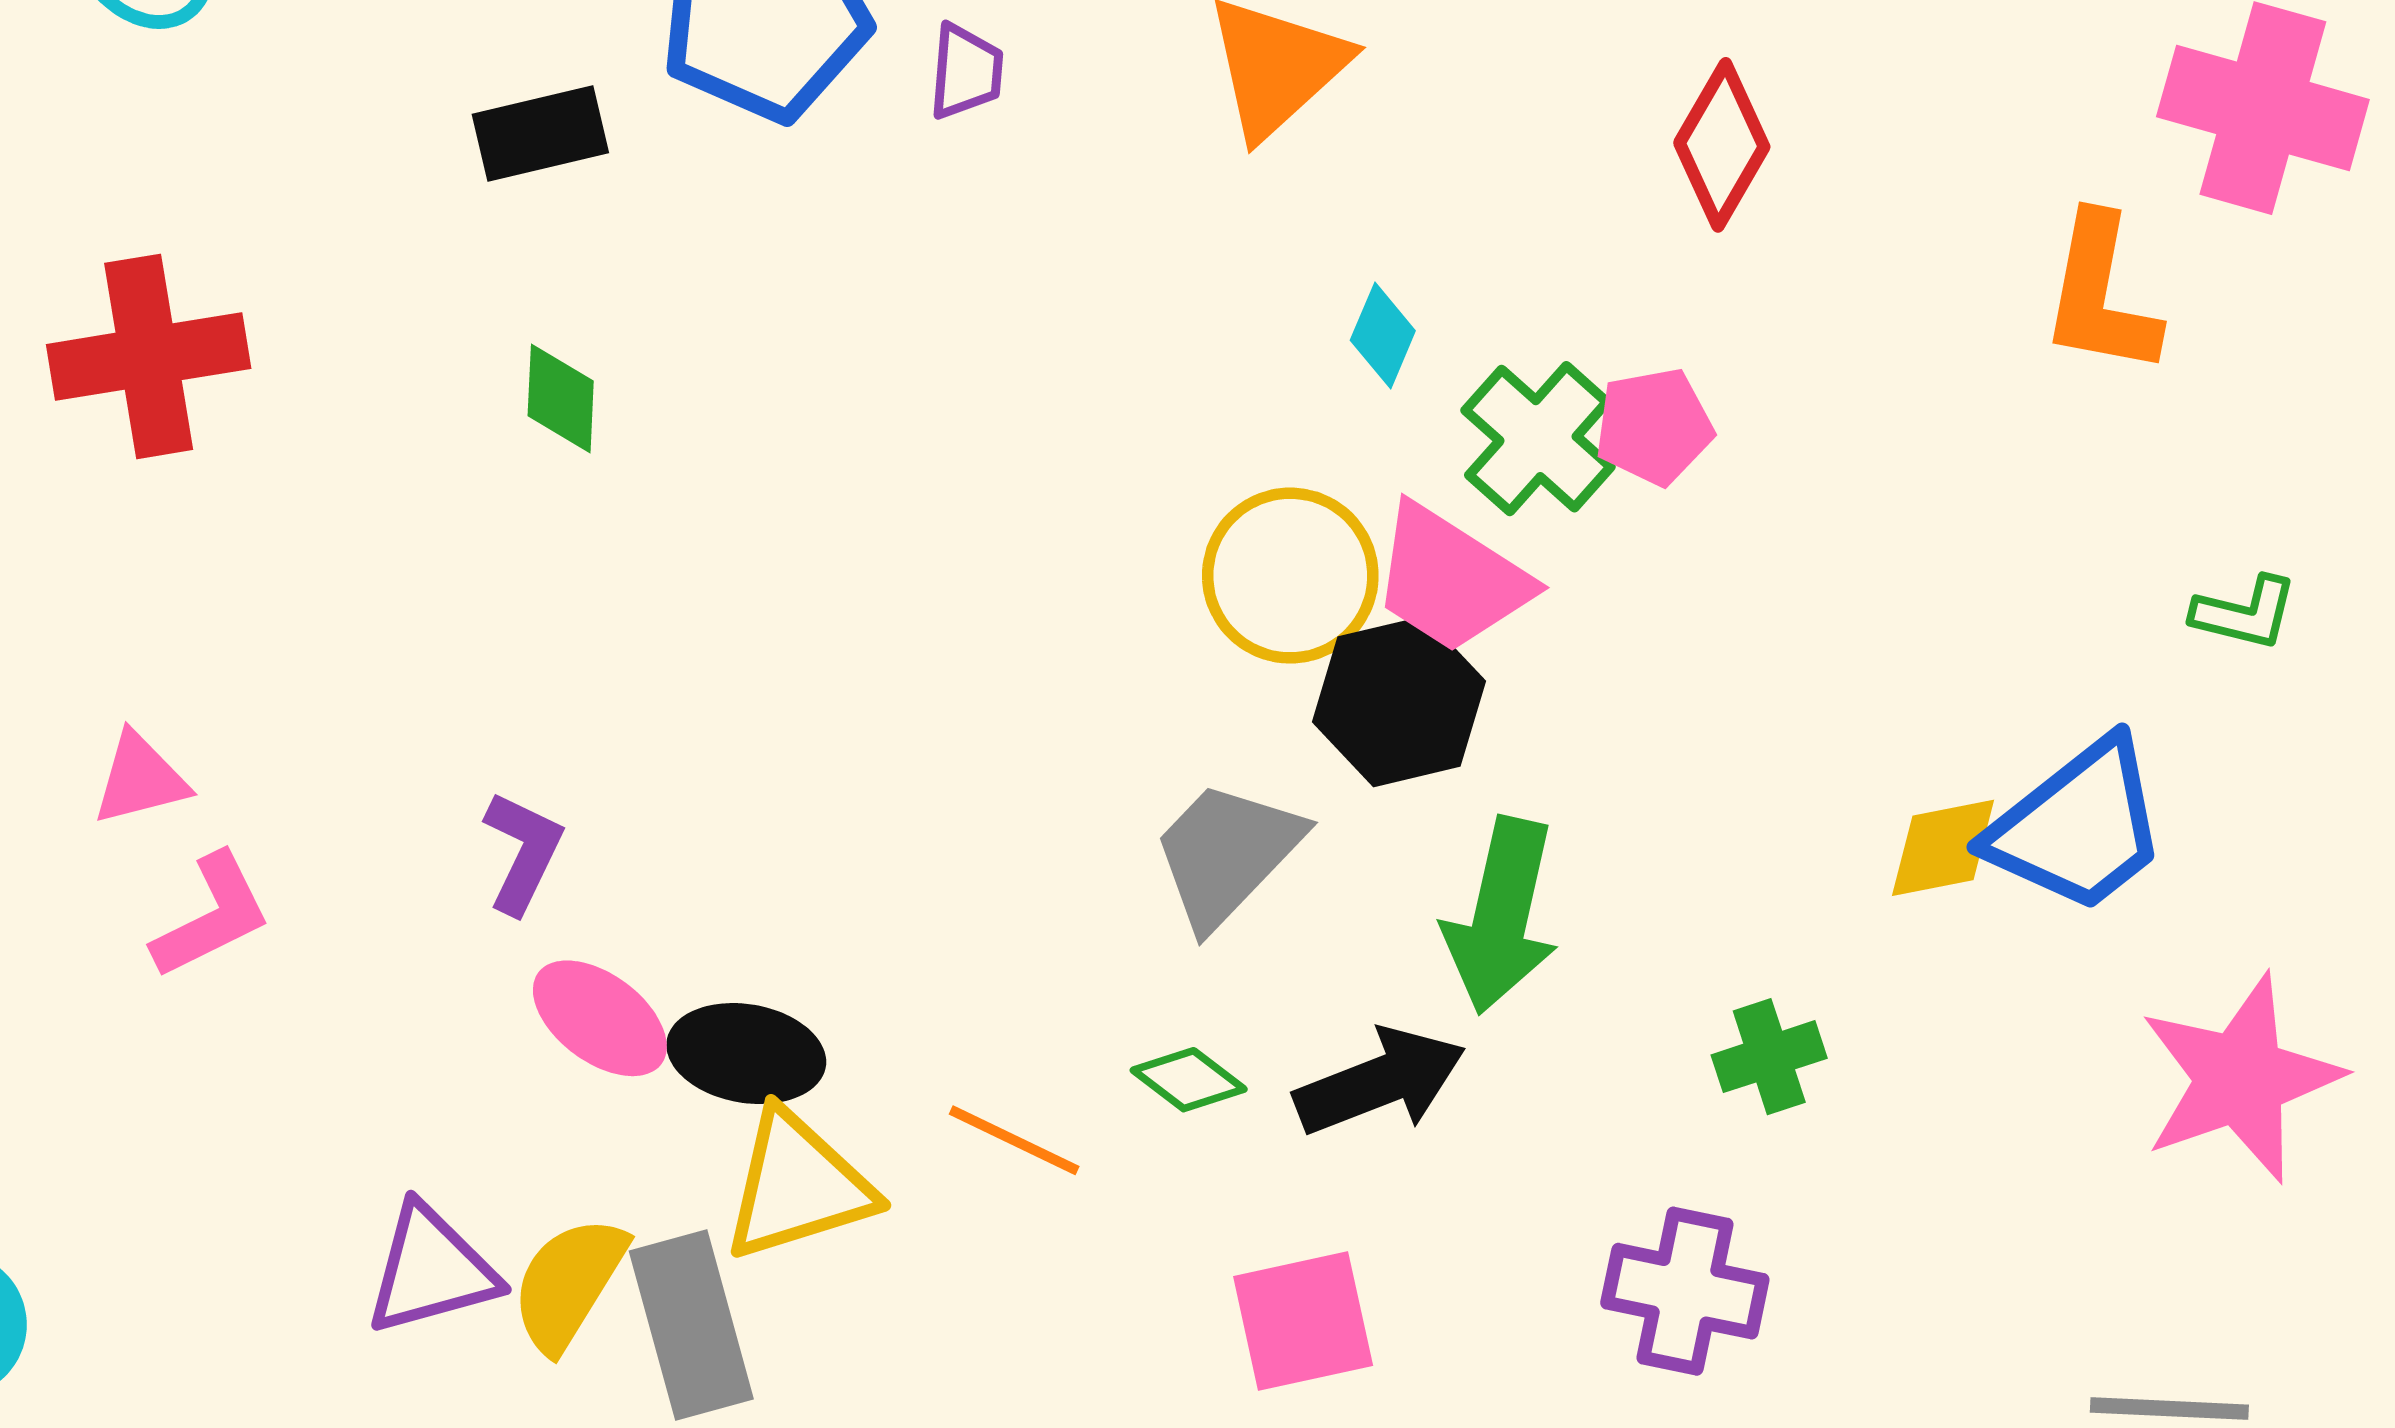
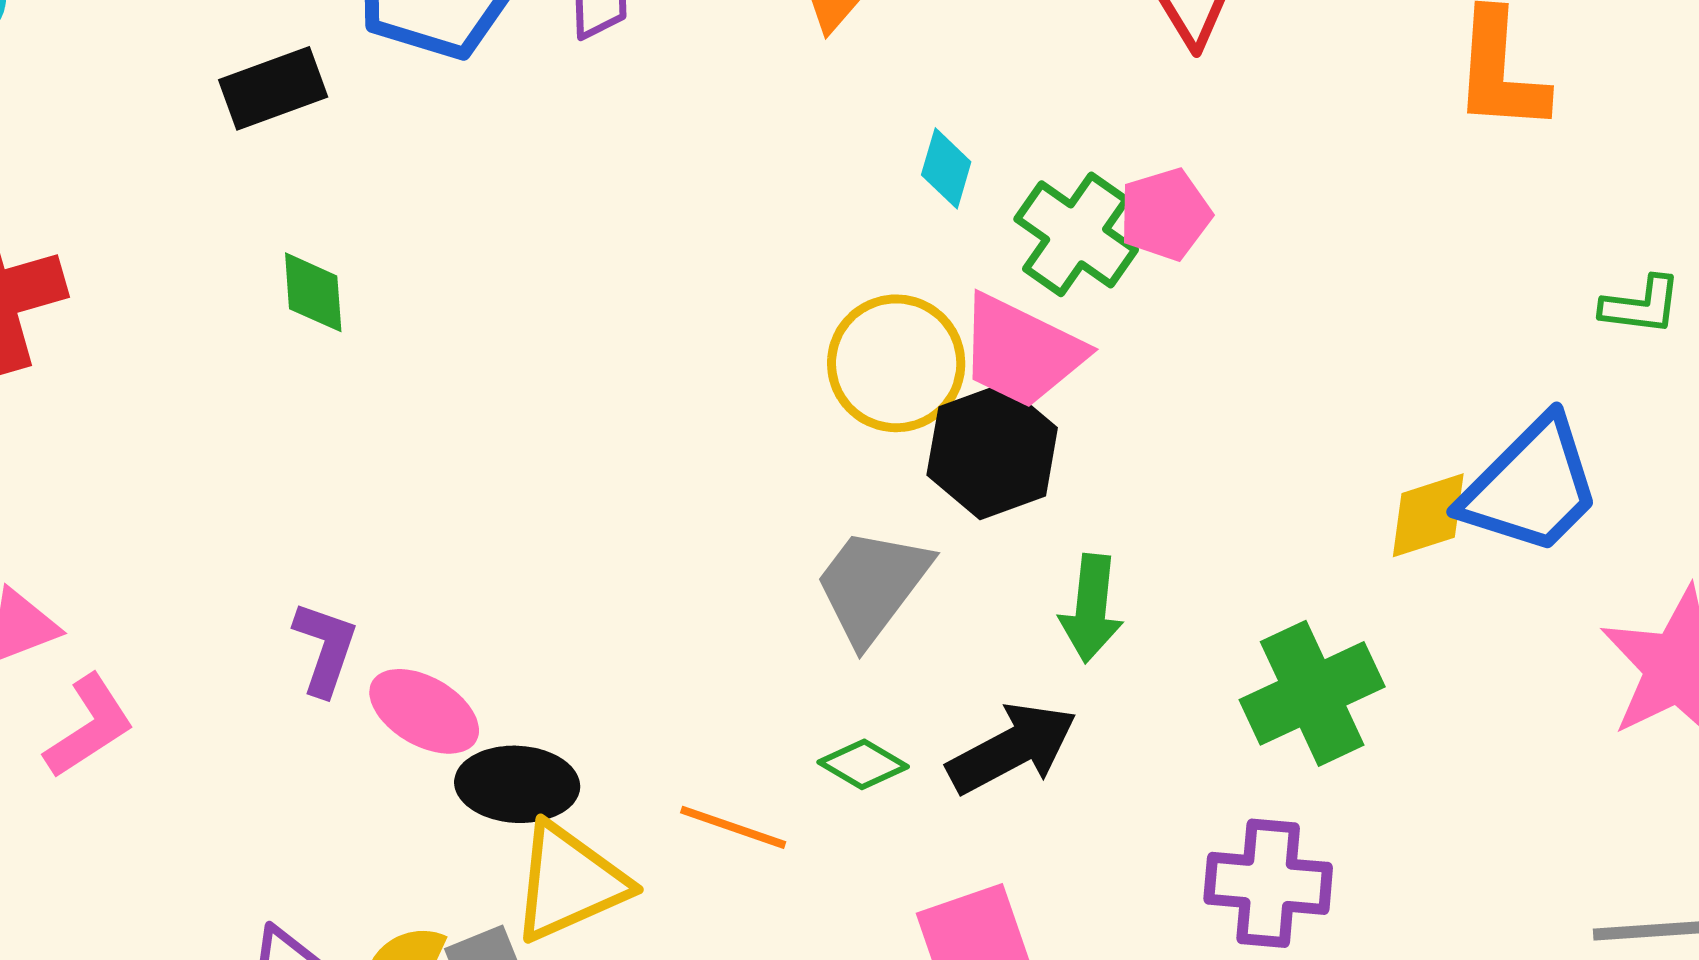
green arrow: (1501, 916) -> (1091, 608), size x0.7
pink ellipse: (600, 1018) -> (424, 711), moved
green cross: (1769, 1057) -> (1312, 693), size x1.6

